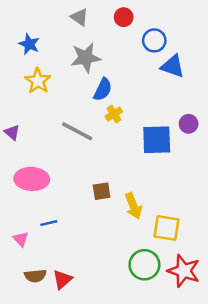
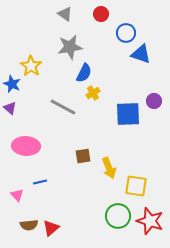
blue star: (29, 44) -> (12, 84), moved

